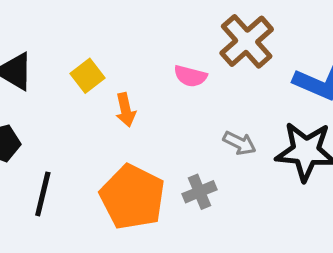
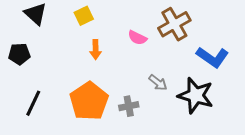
yellow square: (87, 76) -> (84, 16), moved
black line: (43, 194) -> (33, 103), moved

